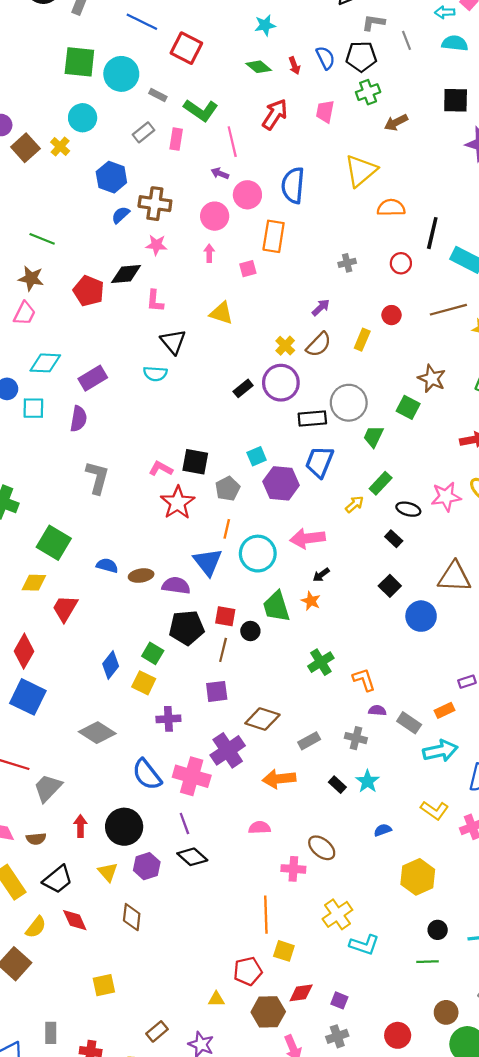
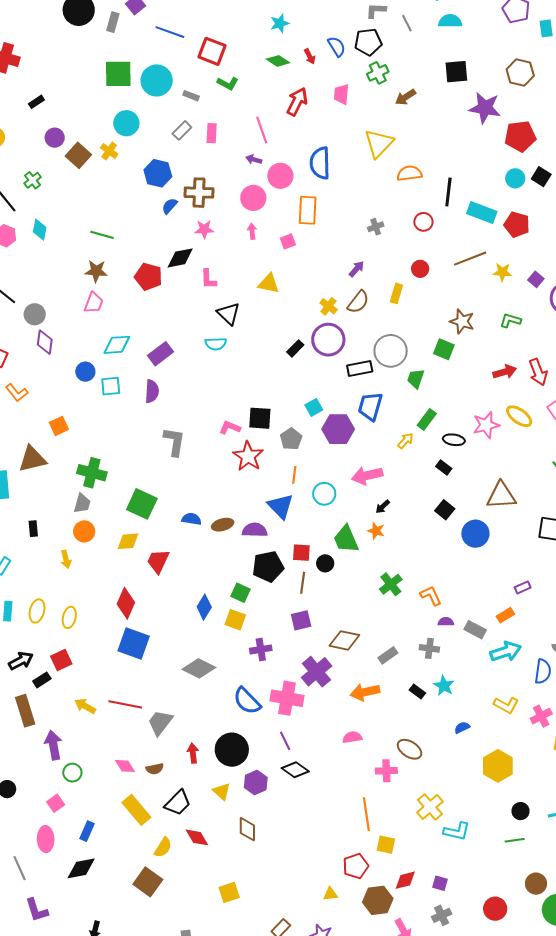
green L-shape: (201, 110) -> (228, 83), moved, size x0.7
cyan circle: (258, 554) -> (324, 494), size x0.7

